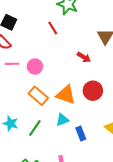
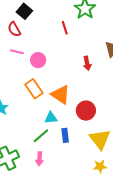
red arrow: (84, 57) -> (87, 63), turned 32
red circle: (93, 91) -> (86, 111), moved
green line: (35, 128) -> (41, 136), moved

